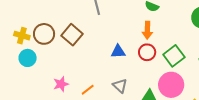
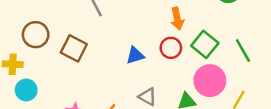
orange arrow: (147, 30) -> (177, 19), moved
brown circle: (44, 34) -> (36, 35), moved

